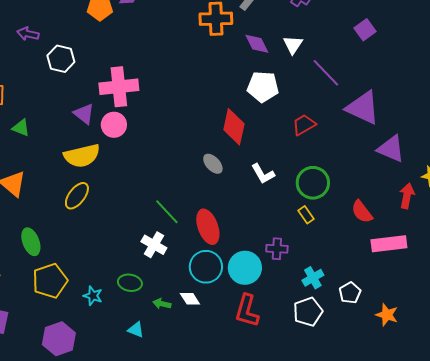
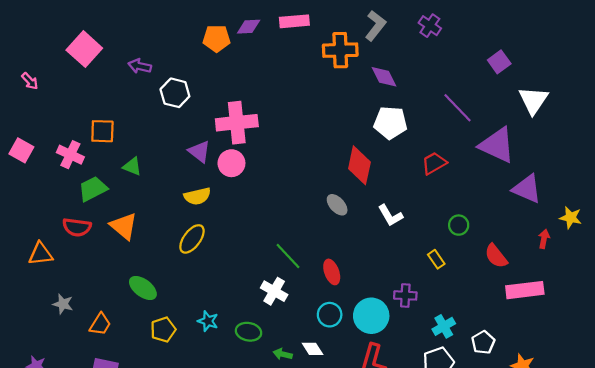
white triangle: (293, 45) -> (533, 100), moved, size x1.4
yellow semicircle: (82, 156) -> (197, 196), size x0.7
green circle: (313, 183) -> (459, 225), moved, size x0.6
red arrow: (407, 196) -> (544, 239), size x0.7
red ellipse: (208, 227) -> (332, 272), size x0.7
green ellipse: (31, 242) -> (143, 288), turned -32
cyan circle: (206, 267) -> (330, 315), size x0.7
yellow pentagon: (50, 281) -> (163, 330), size x0.7
cyan star: (93, 296) -> (208, 321), moved

